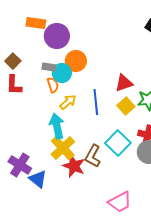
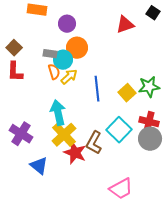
purple circle: (57, 36) -> (67, 24), moved, size x0.7
red triangle: (124, 83) -> (125, 25), moved
yellow arrow: (68, 102) -> (69, 77), moved
purple cross: (20, 165) -> (21, 134), moved

